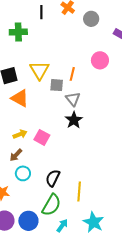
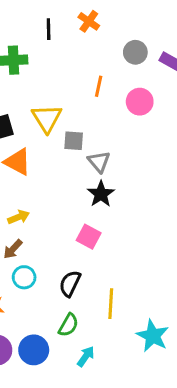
gray circle: (91, 19) -> (135, 52), moved
orange line: (72, 74) -> (99, 86), moved
pink square: (42, 137) -> (89, 237), moved
green semicircle: (51, 205) -> (68, 325), size x0.7
cyan star: (93, 222) -> (153, 336), moved

